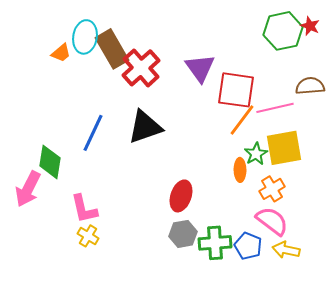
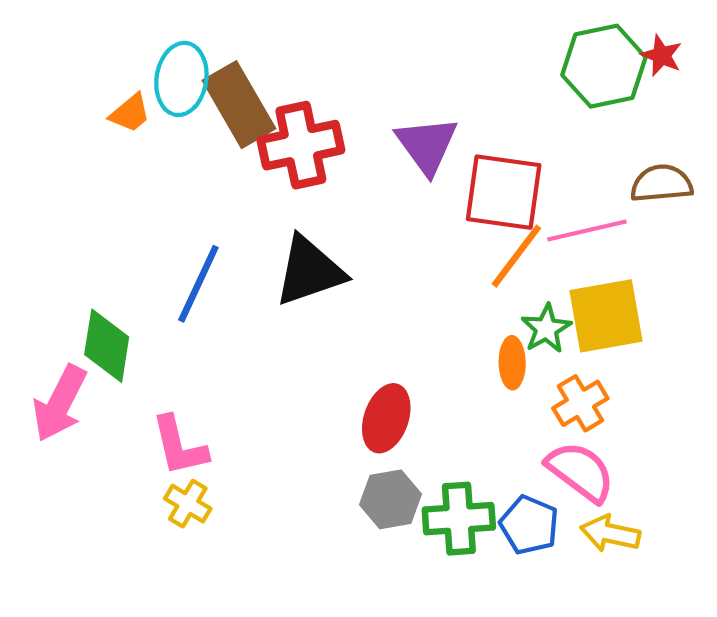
red cross: (141, 68) -> (301, 145), turned 30

